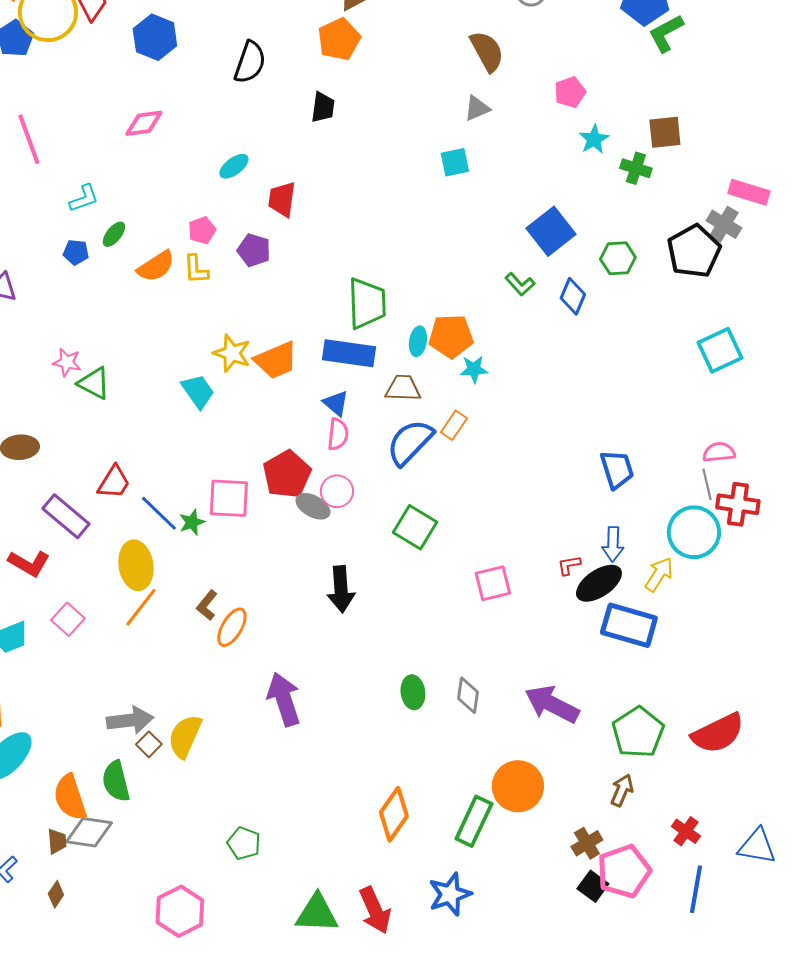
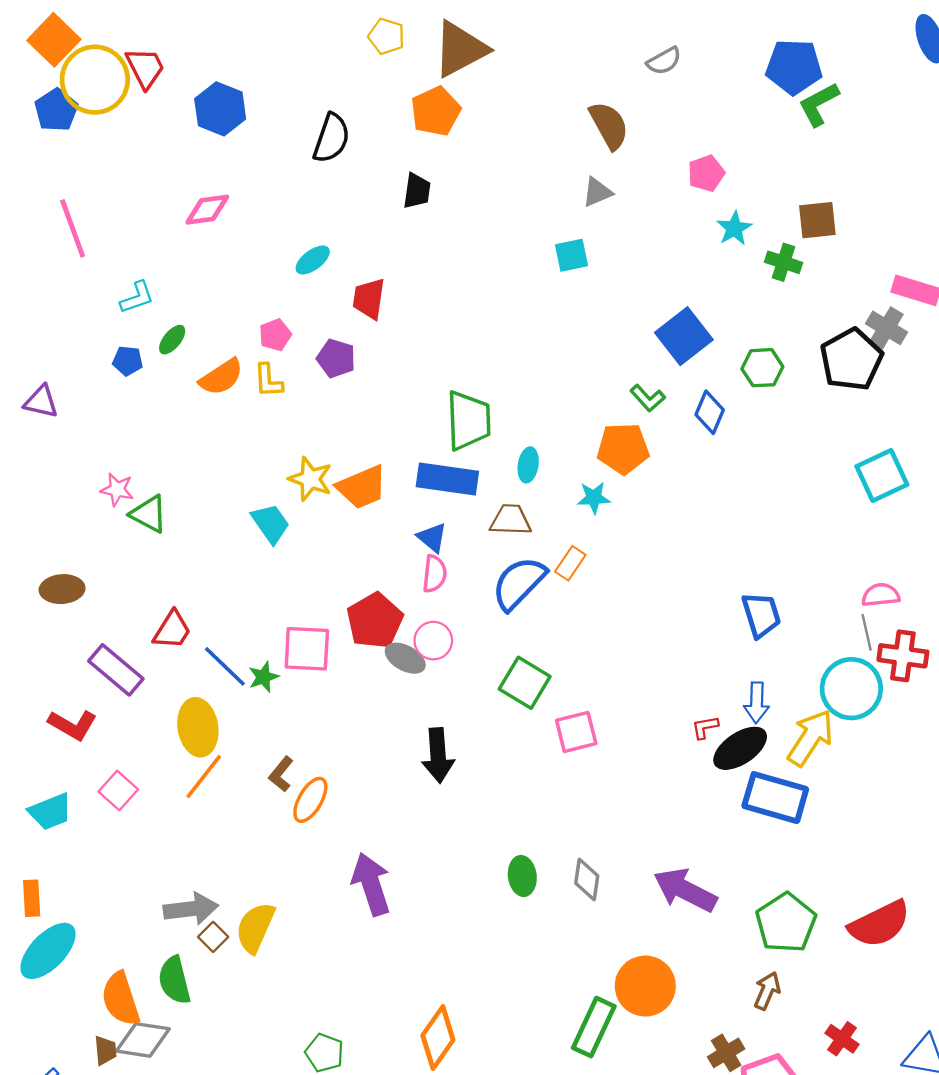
orange pentagon: (451, 336) -> (623, 449), moved
yellow arrow: (659, 574) -> (810, 738), size x1.4
pink square: (493, 583) -> (576, 732), moved
orange diamond: (394, 814) -> (438, 1038), moved

